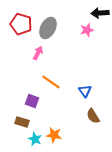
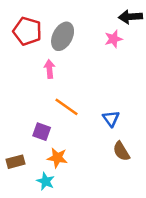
pink arrow: (38, 53) -> (49, 69), turned -32
brown rectangle: (22, 122) -> (16, 162), moved, turned -32
orange star: (54, 135) -> (57, 158), moved

